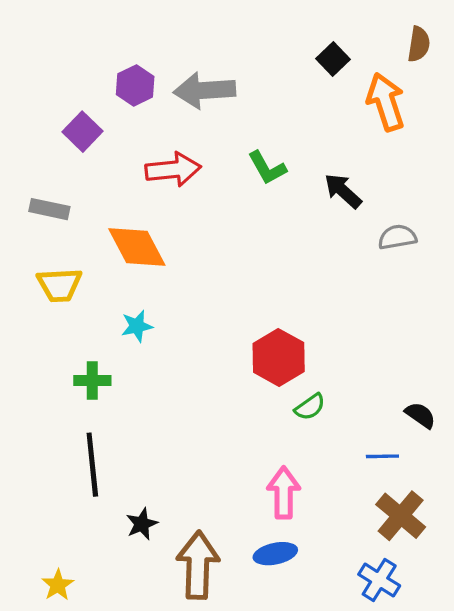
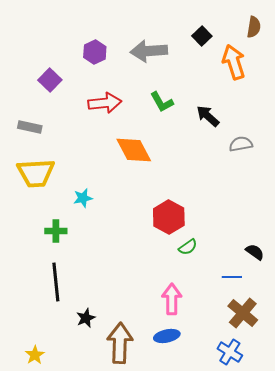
purple hexagon: (135, 85) -> (95, 52), moved
gray arrow: (204, 90) -> (149, 51), moved
orange diamond: (137, 247) -> (134, 150), moved
yellow trapezoid: (59, 285) -> (36, 173), size x1.4

